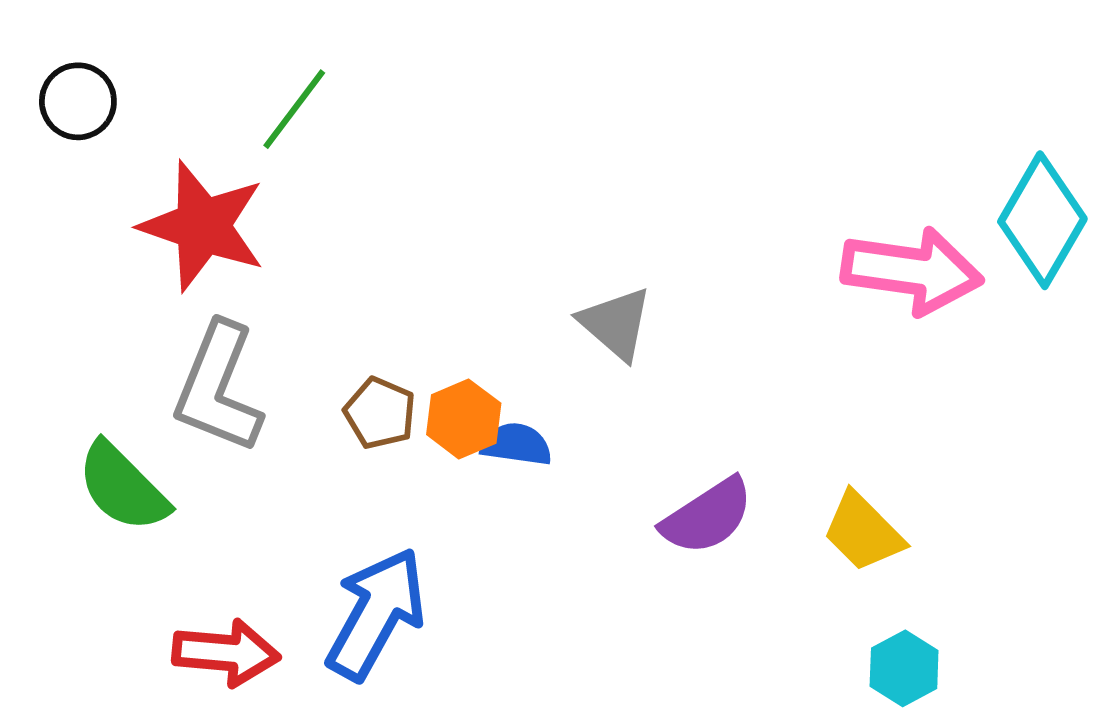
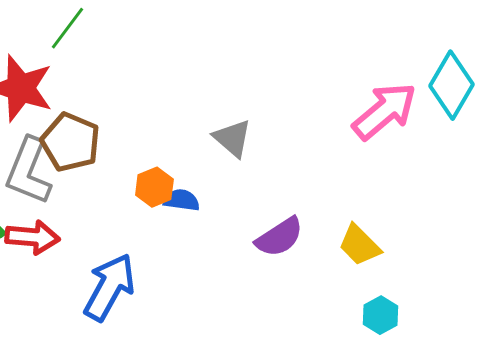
pink arrow: (912, 271) -> (384, 111), turned -48
brown pentagon: (380, 413) -> (70, 142), moved, size x1.6
red arrow: (226, 653) -> (32, 237), moved

